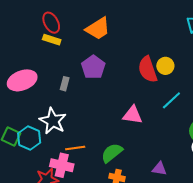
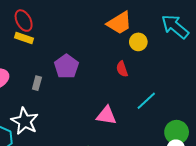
orange trapezoid: (98, 29) -> (119, 23), moved
yellow circle: (165, 66) -> (138, 42), moved
red semicircle: (148, 69) -> (122, 69), size x0.6

